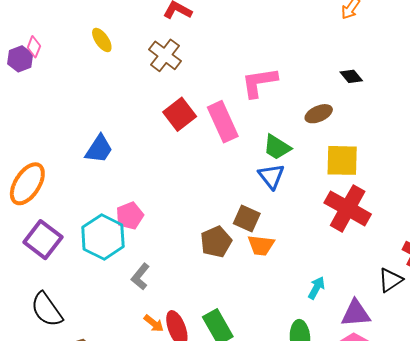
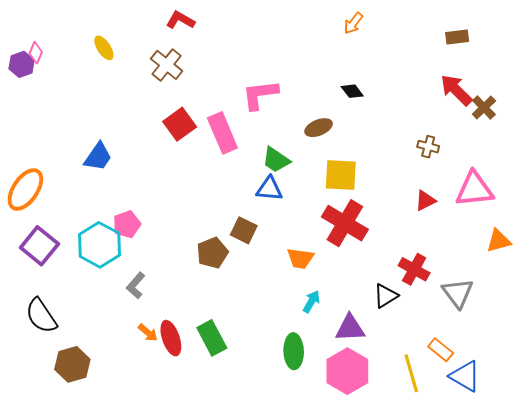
blue triangle: (271, 176) -> (269, 189), turned -48
orange trapezoid: (261, 245) -> (300, 258), moved

